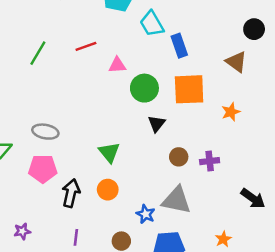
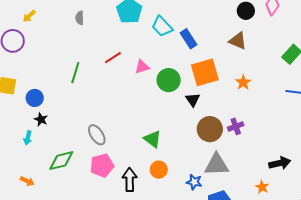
black triangle: (157, 124) -> (193, 100), moved
gray ellipse: (45, 132) -> (97, 135), turned 60
brown circle: (179, 157) -> (210, 129), size x1.6
black arrow: (253, 198) -> (280, 163), moved, turned -35

